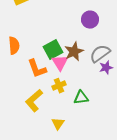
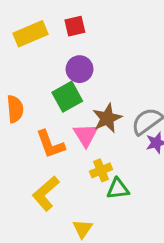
purple circle: (90, 20) -> (80, 69), moved
green square: (53, 50) -> (67, 97), moved
yellow cross: (59, 86) -> (101, 170), moved

